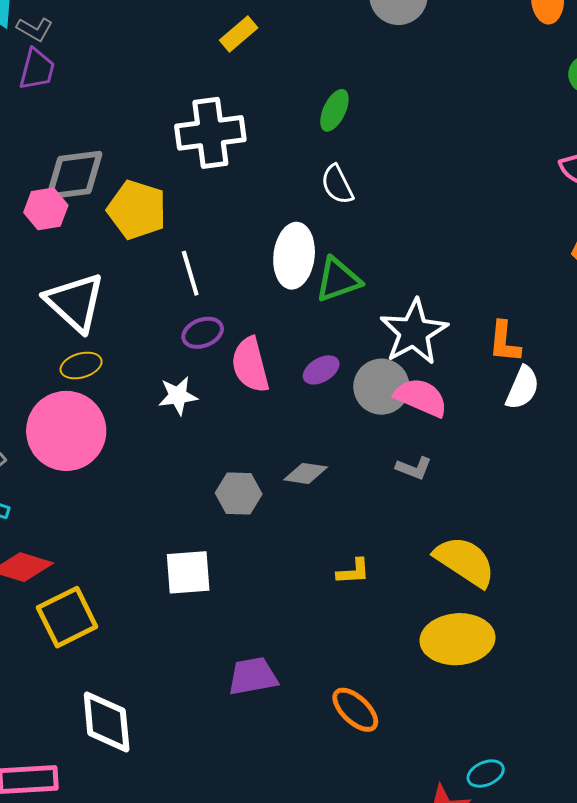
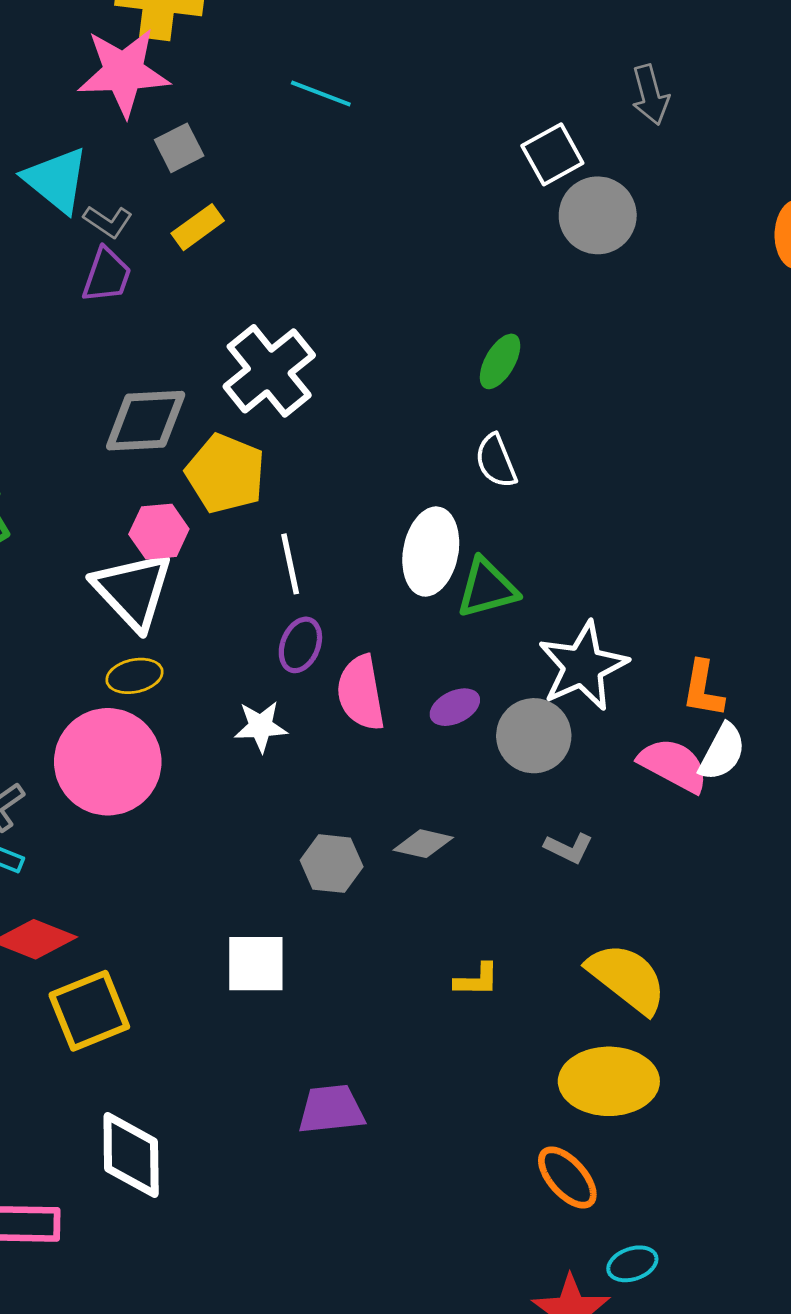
yellow rectangle: (239, 34) -> (198, 227), moved
white cross: (210, 133) -> (269, 371), moved, turned -36
pink hexagon: (46, 209) -> (159, 532), moved
purple ellipse: (203, 333) -> (300, 645), turned -51
pink semicircle: (421, 397) -> (673, 765), moved
orange ellipse: (355, 710) -> (567, 1178), moved

